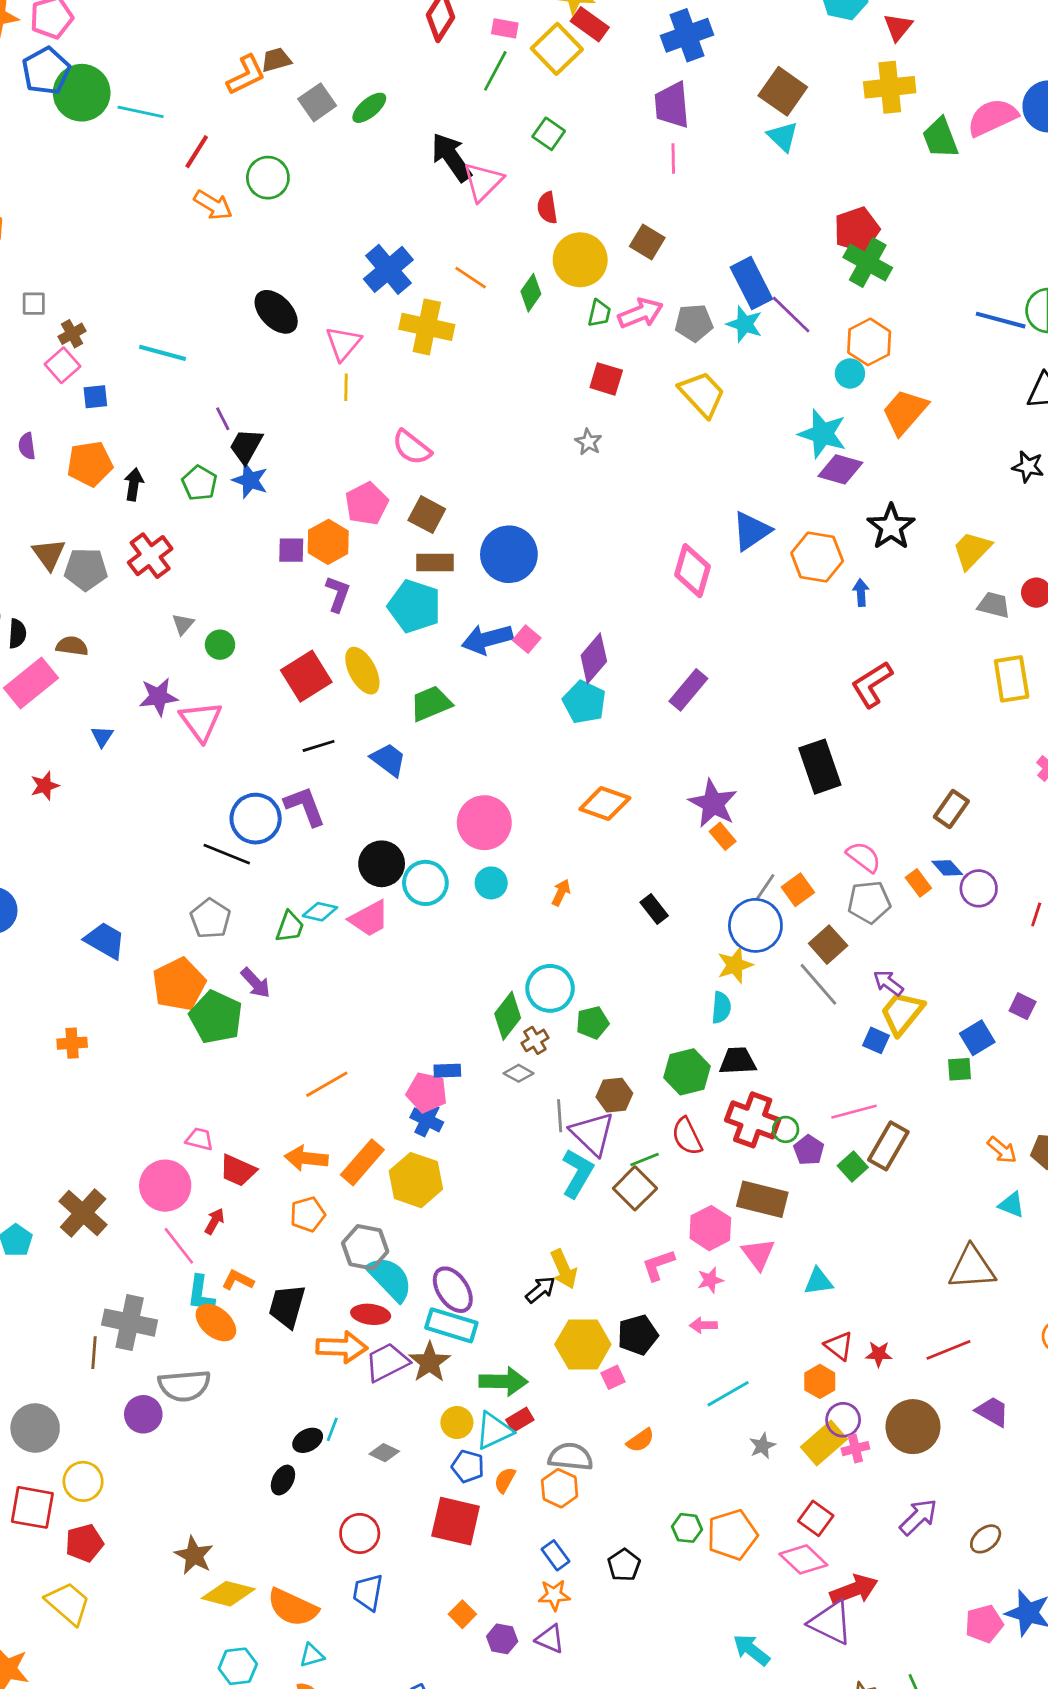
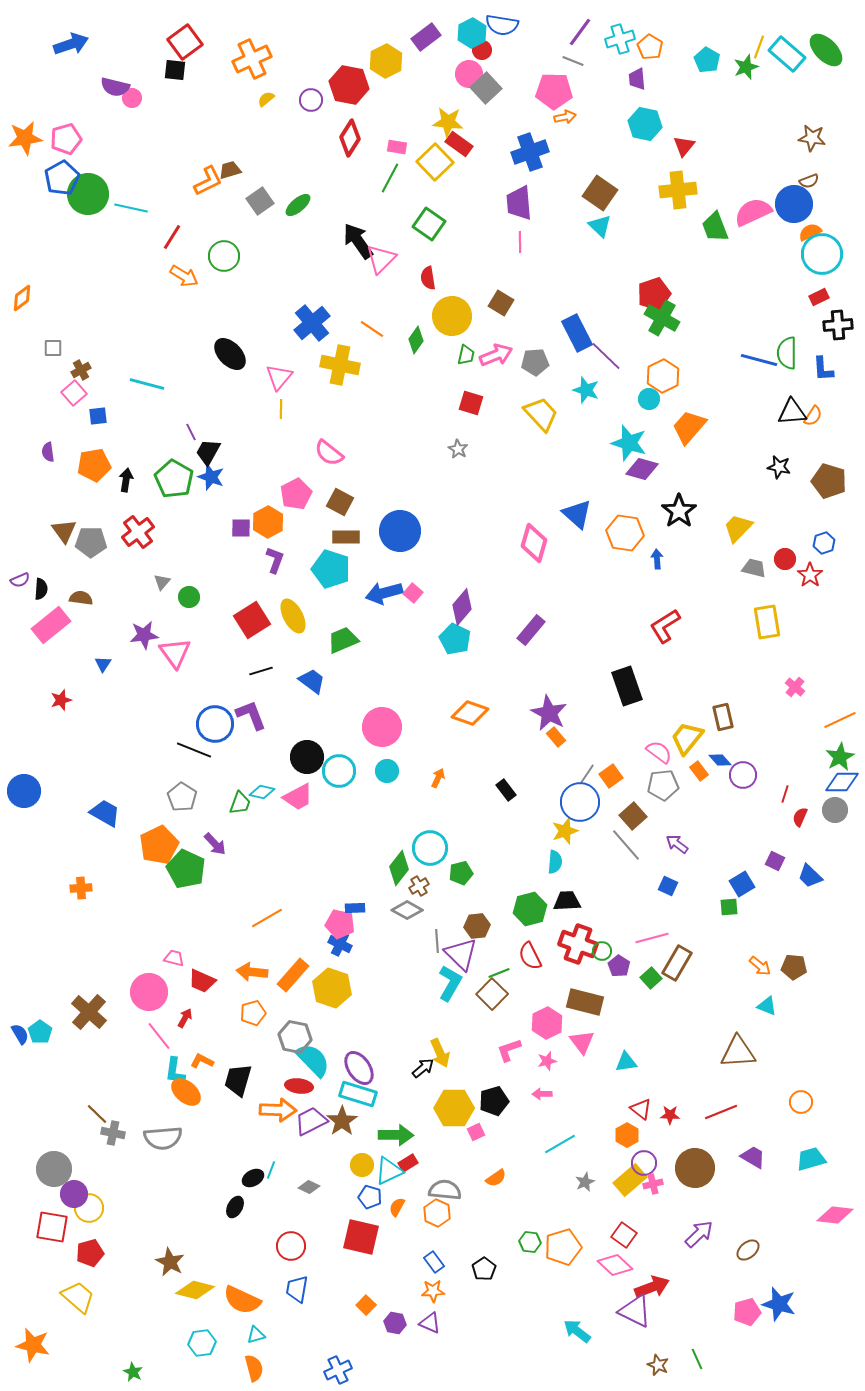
green square: (549, 134) -> (429, 224), size x1.4
cyan star: (745, 324) -> (586, 390), moved
green pentagon: (199, 483) -> (174, 479), size x1.5
blue triangle: (751, 531) -> (577, 514), turned -44
brown rectangle: (951, 809) -> (723, 717), turned -48
yellow trapezoid: (902, 1013) -> (687, 738), moved
gray diamond: (519, 1073) -> (407, 910), size x1.4
gray cross: (130, 1323) -> (113, 1133), moved, size x0.6
brown line: (94, 1353) -> (97, 1114), turned -50
purple circle: (143, 1414) -> (74, 1194), moved

